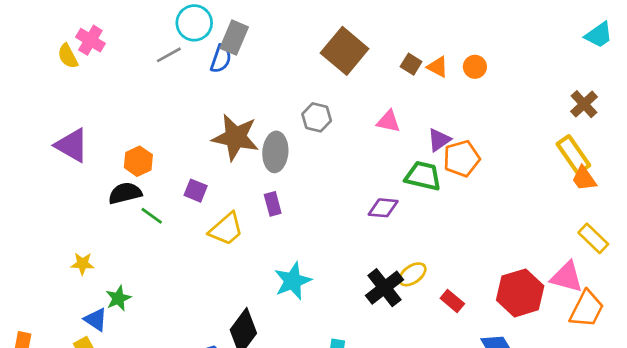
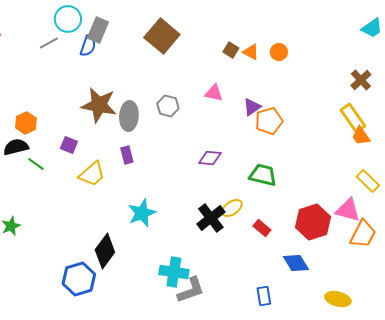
brown square: (345, 51) -> (162, 36), moved
gray hexagon: (317, 117) -> (168, 106), moved
green trapezoid: (423, 176) -> (263, 175), moved

